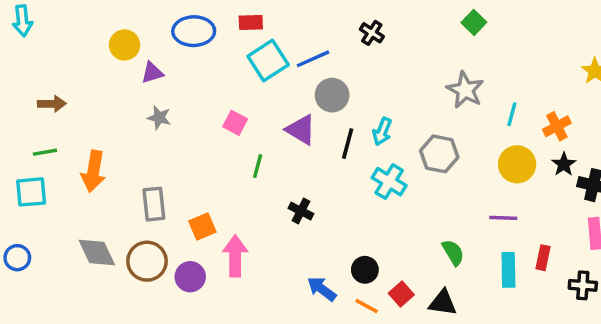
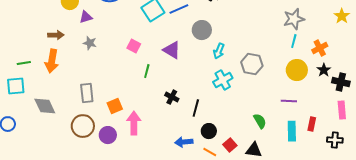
gray star: (465, 90) -> (294, 19), moved, turned 30
gray circle: (332, 95) -> (202, 30), moved
brown arrow: (52, 104) -> (56, 35), moved
black line: (348, 144) -> (196, 108), moved
orange arrow: (93, 171) -> (52, 61), moved
cyan cross: (389, 182) -> (223, 80), turned 30
gray diamond: (97, 252) -> (45, 106), moved
blue arrow: (322, 289) -> (184, 142), turned -42

